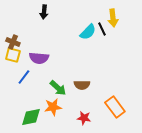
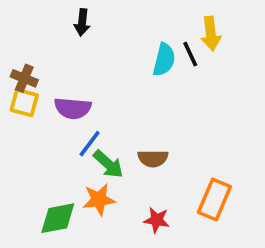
cyan semicircle: (88, 32) -> (164, 60), turned -30
blue line: (24, 77) -> (90, 144), moved
orange rectangle: (115, 107) -> (214, 200), turned 60

